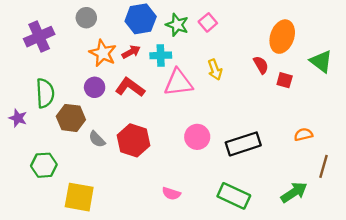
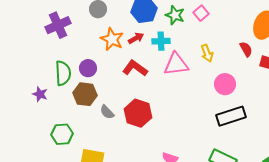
purple circle: (95, 87) -> (88, 68), moved
pink circle: (197, 137) -> (225, 84), moved

